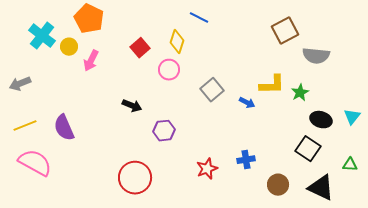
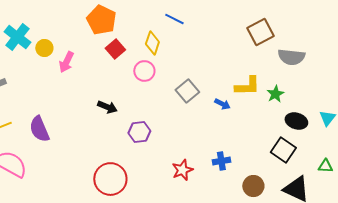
orange pentagon: (89, 19) -> (101, 20), moved

